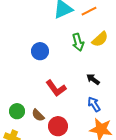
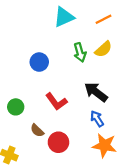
orange line: (89, 11) -> (103, 19), moved
black arrow: (93, 79) -> (96, 92), size x1.6
green circle: (17, 111) -> (16, 107), moved

